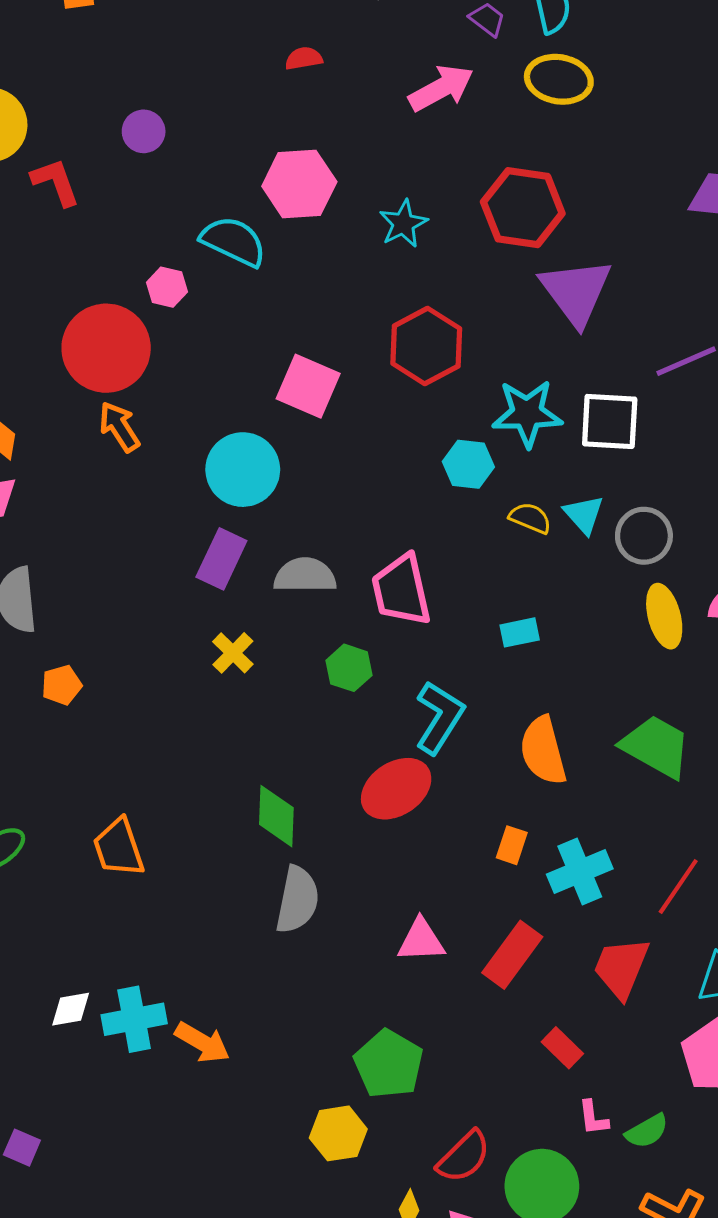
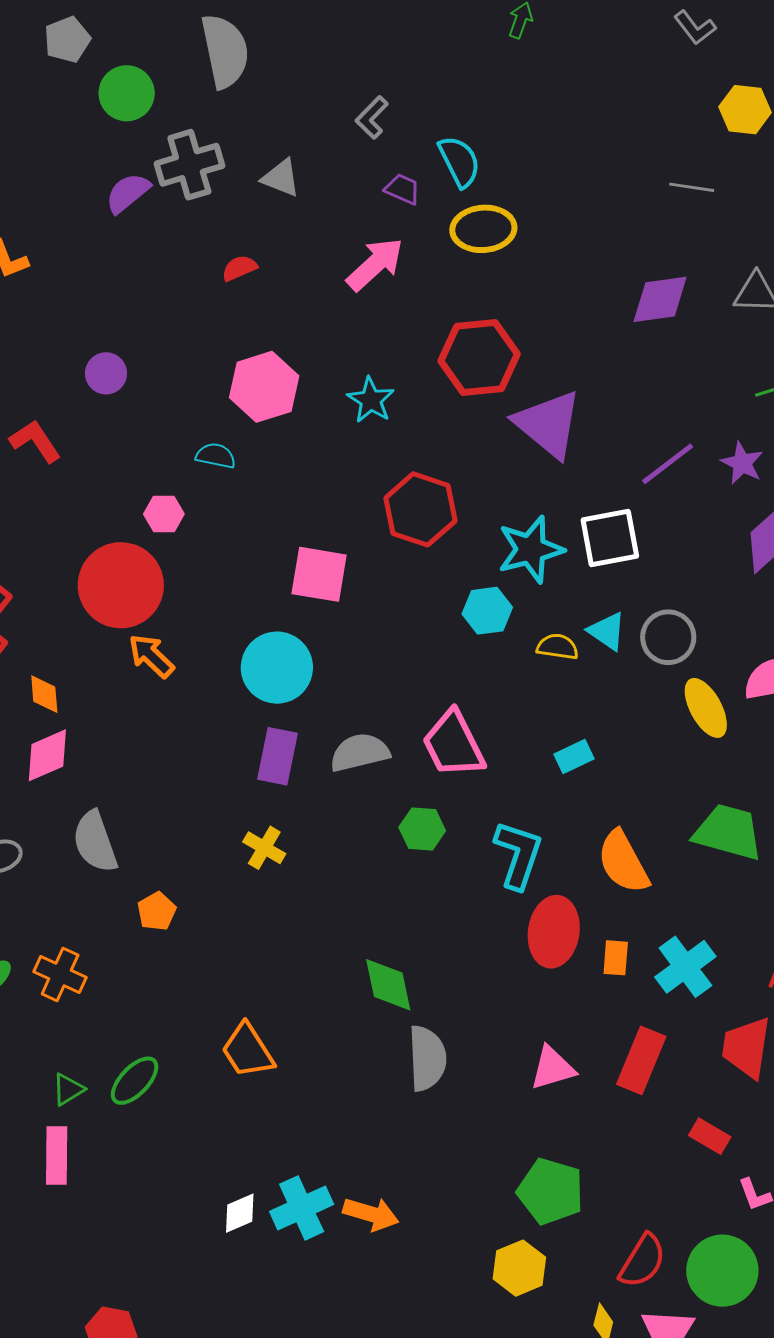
cyan semicircle: (234, 241) -> (216, 456), size x0.6
yellow cross: (233, 653) -> (264, 848), moved
red ellipse: (396, 789) -> (554, 932), moved, turned -34

